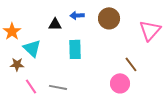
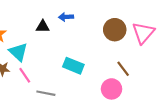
brown circle: (109, 18) -> (115, 30), moved
cyan rectangle: (75, 49) -> (73, 66), moved, turned -66
pink line: (31, 86) -> (25, 75), moved

